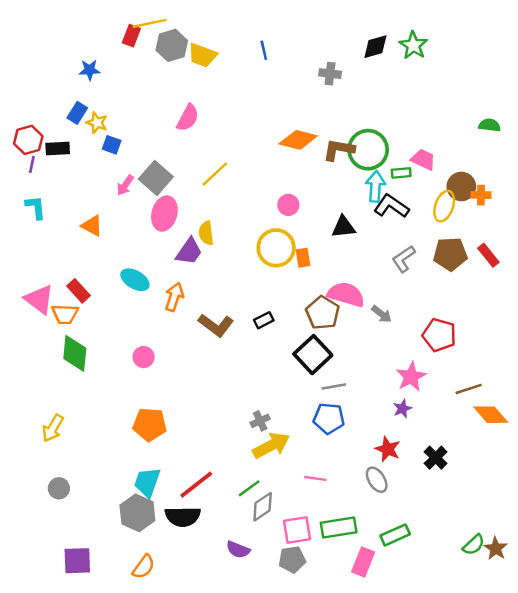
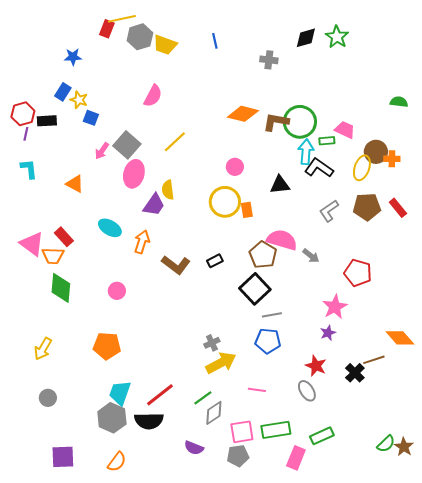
brown line: (469, 389) -> (374, 360), moved
orange pentagon: (150, 425) -> (107, 346), moved

